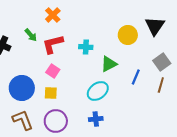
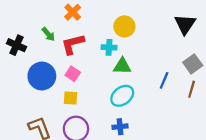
yellow circle: (128, 35) -> (124, 26), moved
green triangle: (109, 64) -> (122, 66), moved, turned 30
blue circle: (22, 88) -> (42, 76), moved

